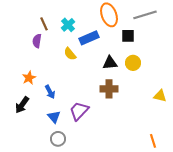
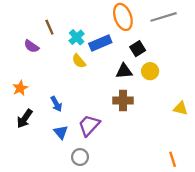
cyan cross: (68, 25) -> (77, 37), moved
black square: (128, 36) -> (138, 49), moved, turned -32
purple semicircle: (37, 41) -> (31, 46), moved, turned -64
orange star: (29, 78) -> (20, 88), moved
gray circle: (58, 139) -> (80, 157), moved

